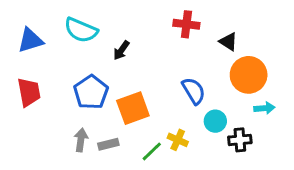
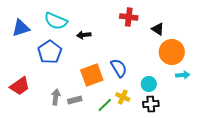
black arrow: (121, 50) -> (84, 35), turned 48
blue semicircle: (194, 91) -> (119, 68), moved
red trapezoid: (29, 92) -> (20, 86), moved, turned 65
blue pentagon: (91, 92) -> (50, 52), moved
black cross: (240, 140) -> (151, 104), moved

